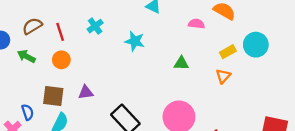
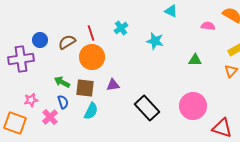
brown semicircle: (32, 26) -> (67, 42), moved
green arrow: (26, 56) -> (62, 82), moved
orange circle: (61, 60) -> (92, 57), size x1.6

